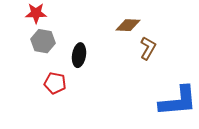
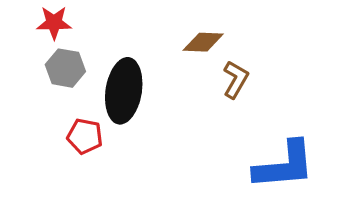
black ellipse: (79, 55) -> (124, 91), size x1.6

